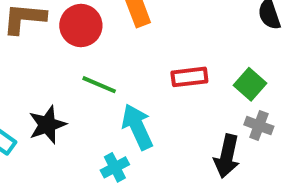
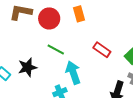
red rectangle: (189, 77) -> (102, 50), turned 36

